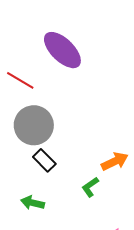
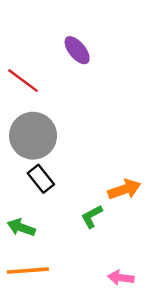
purple ellipse: (62, 50) -> (77, 50), size x0.6

